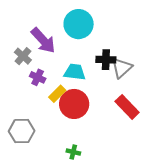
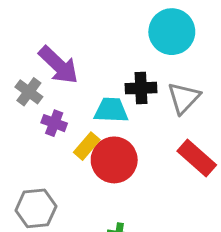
cyan circle: (79, 24) -> (172, 32), moved
black cross: (106, 60) -> (141, 88), moved

